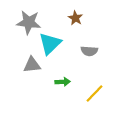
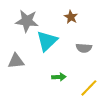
gray triangle: (32, 65) -> (16, 61), moved

